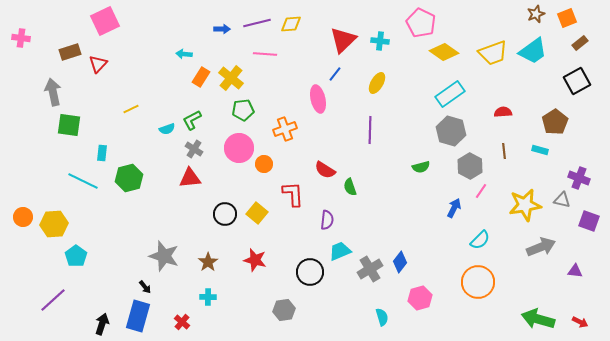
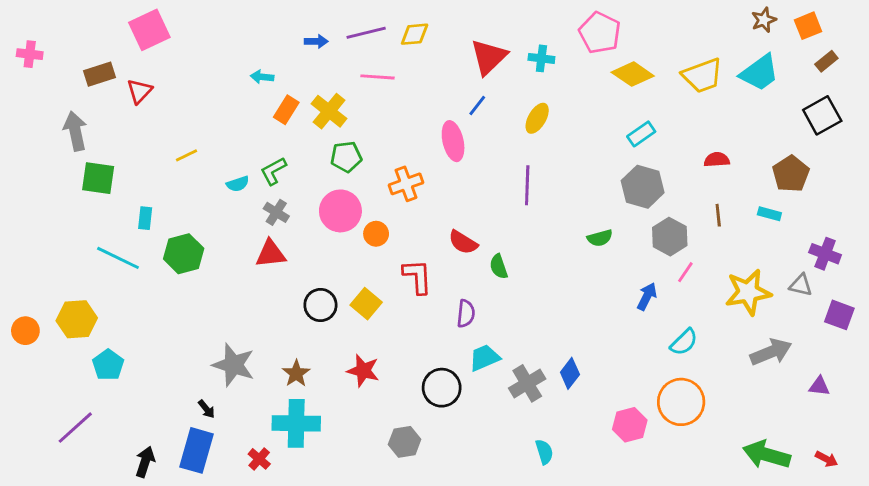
cyan rectangle: (450, 94) -> (641, 134), size x0.7
orange circle: (23, 217) -> (25, 331), moved
cyan cross: (208, 297) -> (296, 423), size x2.0
pink hexagon: (420, 298) -> (630, 425), moved

